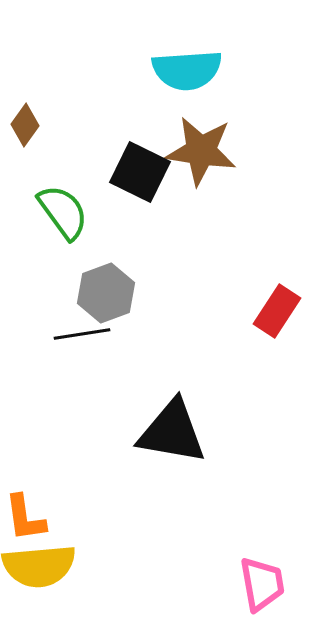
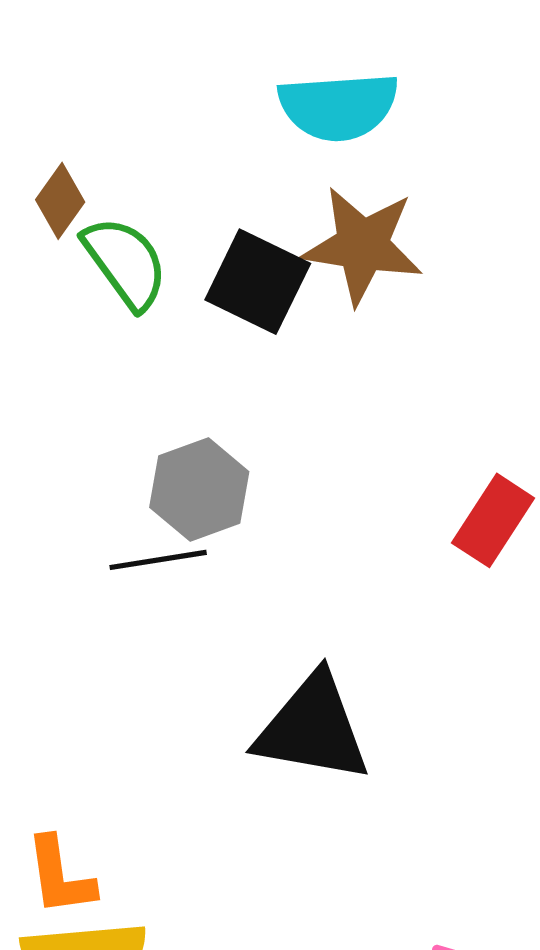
green semicircle: (63, 212) -> (125, 263), moved

